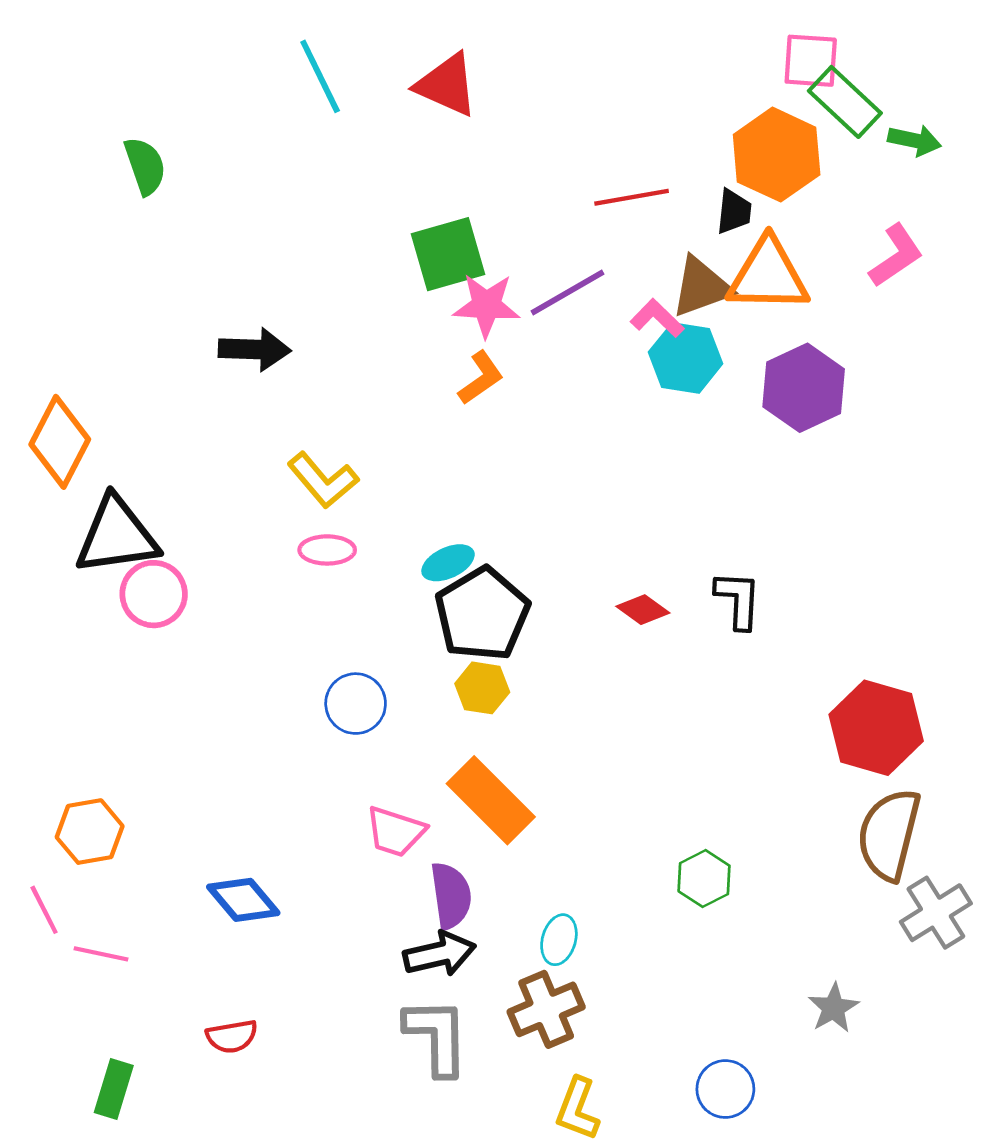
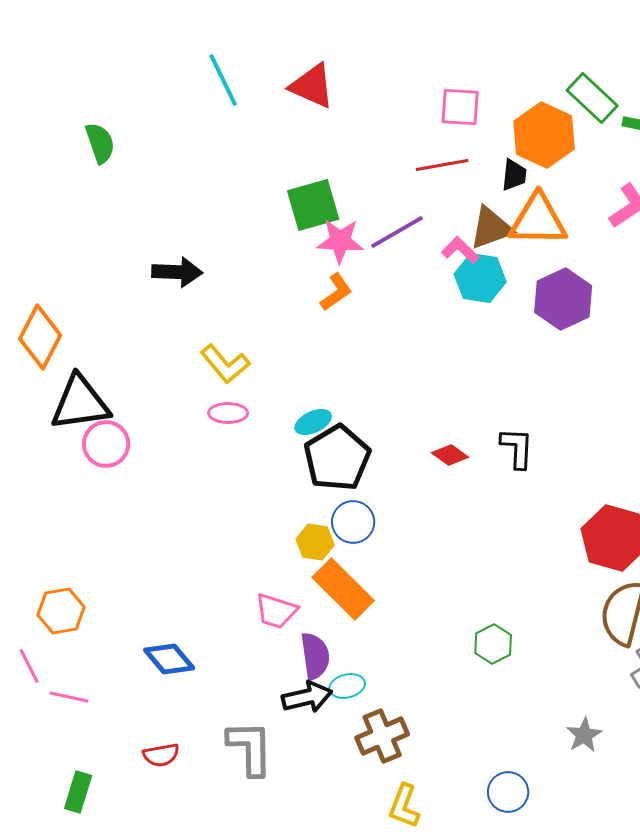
pink square: (811, 61) -> (460, 107), moved
yellow hexagon: (482, 688) -> (315, 542), moved
blue circle: (356, 704) -> (353, 522), moved
cyan ellipse: (559, 940) -> (347, 686), moved, turned 60
gray L-shape: (437, 1036) -> (250, 748), moved

